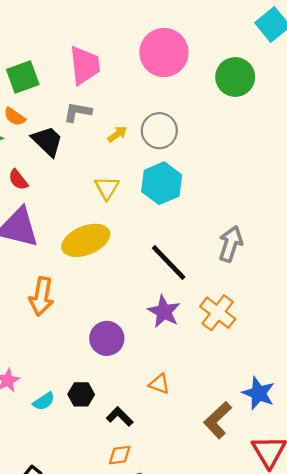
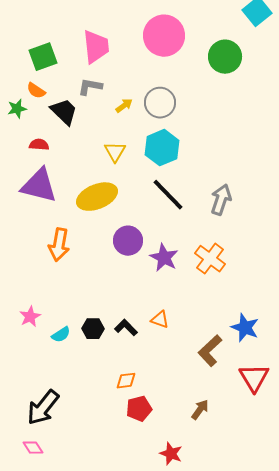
red semicircle: (18, 180) -> (39, 145), turned 132
black line: (169, 263) -> (168, 195), moved
purple circle: (107, 338) -> (128, 241), moved
black L-shape: (120, 417) -> (126, 328), moved

